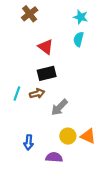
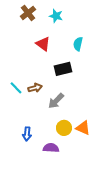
cyan star: (81, 17) -> (56, 16), moved
cyan semicircle: (79, 39) -> (78, 44), moved
black rectangle: (47, 73) -> (63, 69), moved
cyan line: (17, 94) -> (16, 88), turned -64

